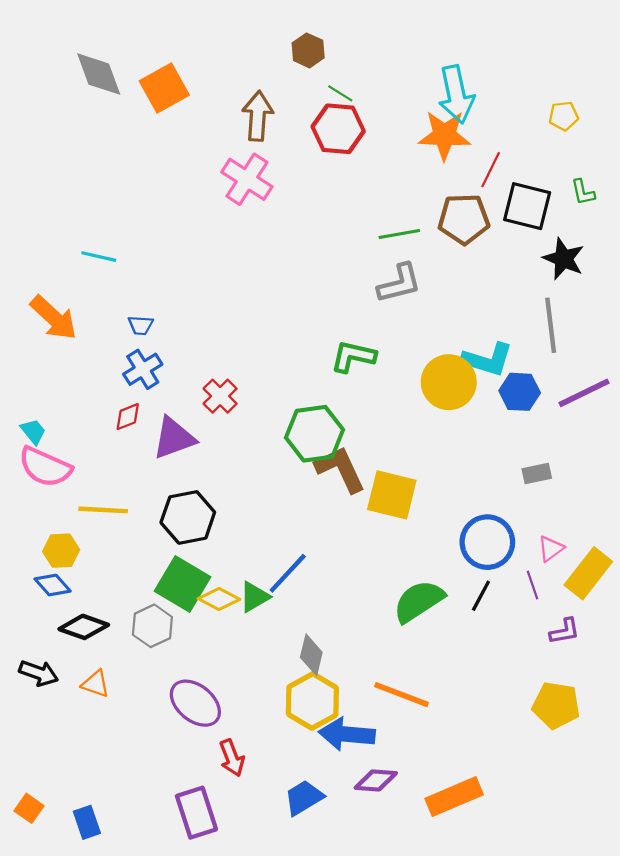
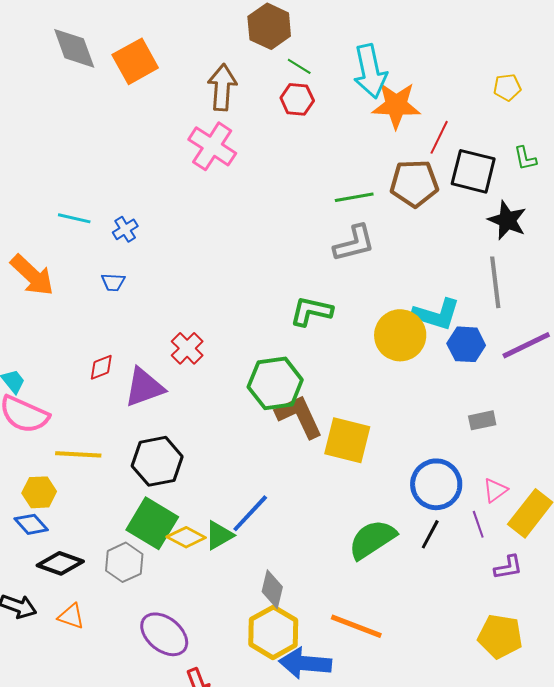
brown hexagon: (308, 50) -> (269, 26), size x1.4
cyan arrow: (456, 94) -> (370, 71), moved
red hexagon: (338, 129) -> (297, 99), size x0.7
blue cross: (143, 369) -> (125, 229), moved, size x0.7

